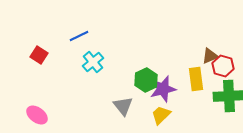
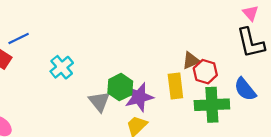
blue line: (79, 36) -> (19, 38), moved
gray triangle: (123, 106) -> (99, 101), moved

